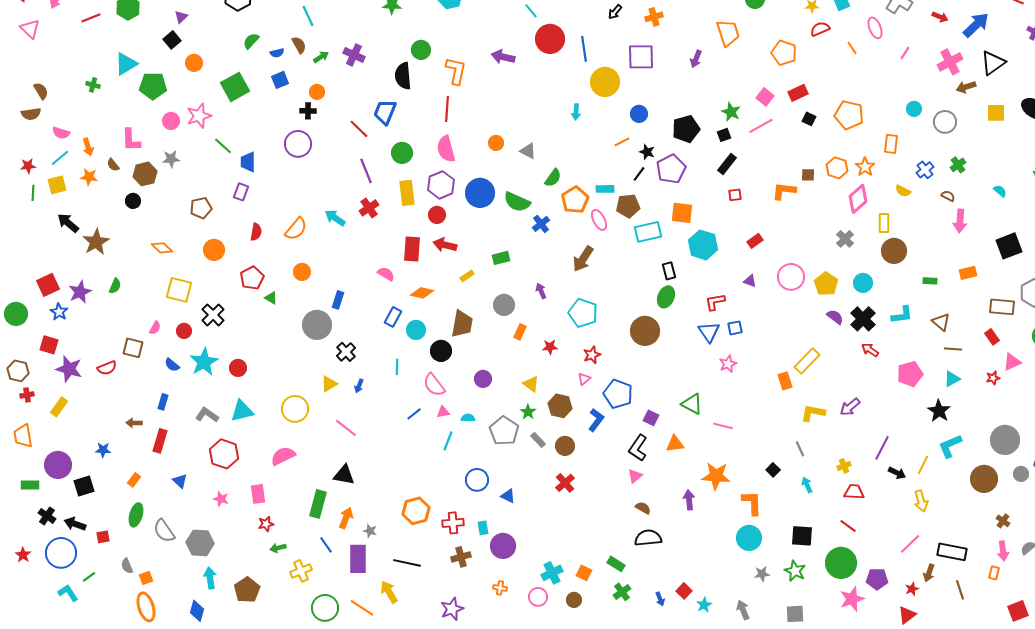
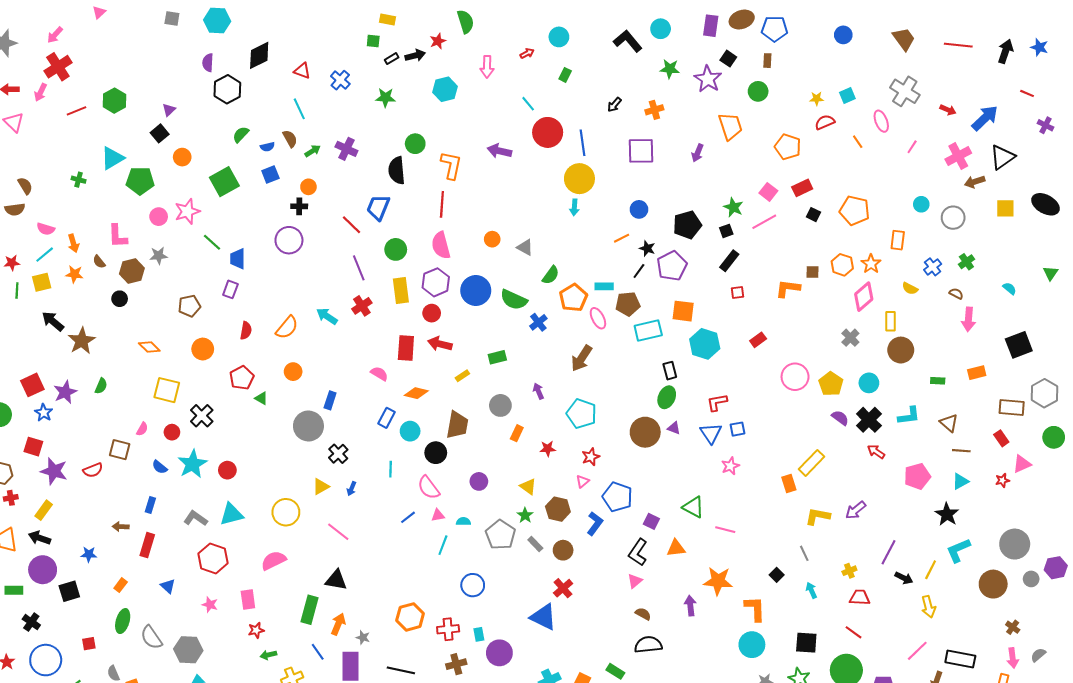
yellow circle: (605, 82) -> (579, 179), moved
purple triangle: (750, 281) -> (674, 428), moved
blue triangle: (508, 496) -> (544, 617), moved, size x1.8
black arrow: (75, 524) -> (40, 538), moved

